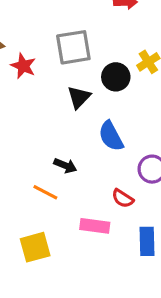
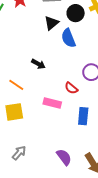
blue semicircle: (111, 136) -> (68, 38), moved
orange line: (45, 192) -> (16, 85), moved

